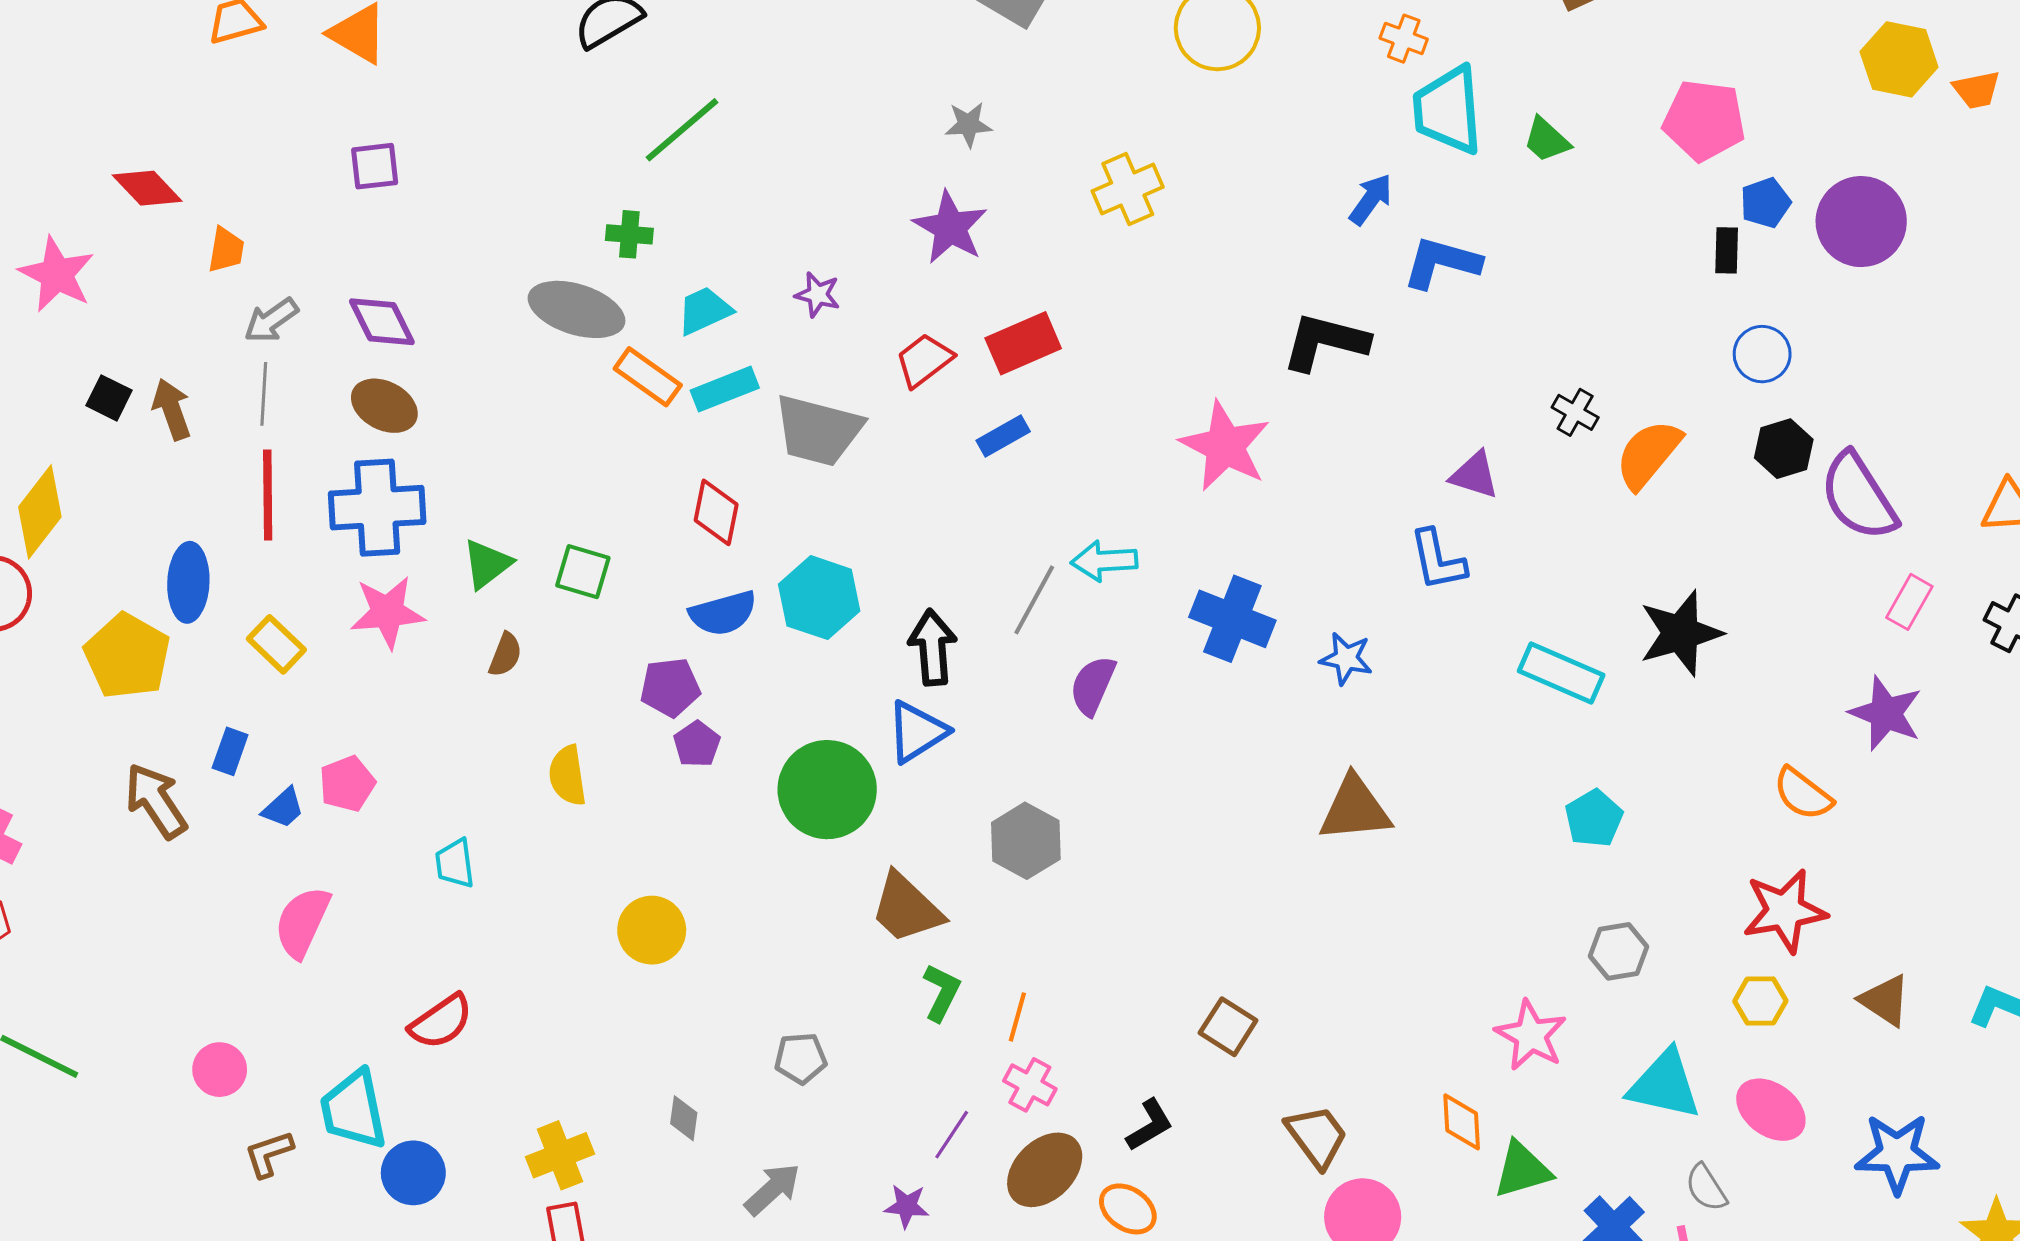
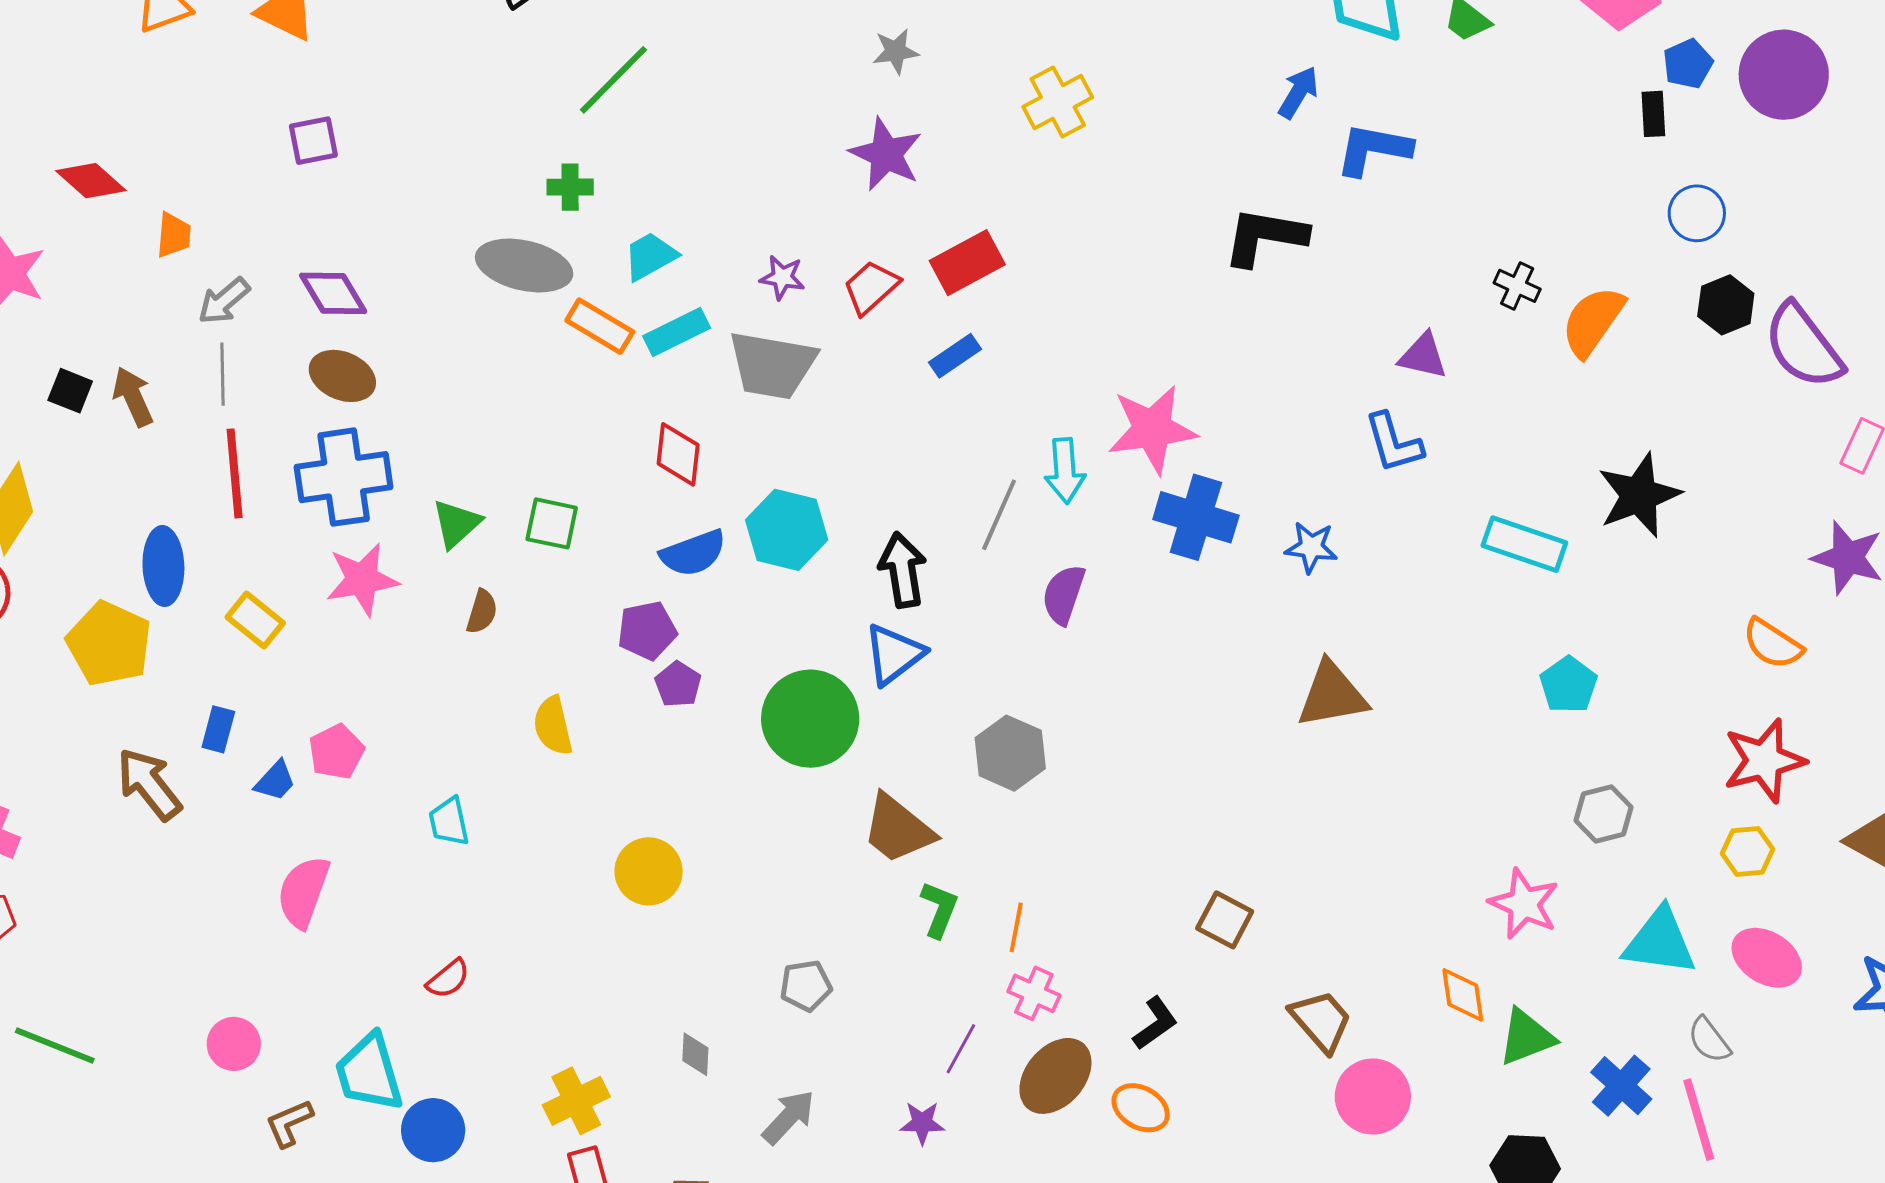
purple star: (818, 295) -> (782, 277), moved
pink star: (1225, 446) -> (1152, 429), moved, turned -30
cyan arrow: (1104, 561) -> (1065, 471), turned -86
red semicircle: (441, 1022) -> (448, 979), size x0.7

